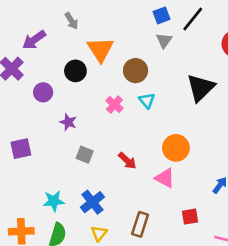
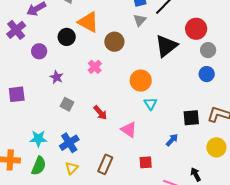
orange triangle: (100, 49) -> (88, 22), turned -35
black triangle: (201, 88) -> (166, 46), moved
cyan triangle: (147, 101) -> (150, 104), moved
orange circle: (176, 148) -> (141, 81), moved

